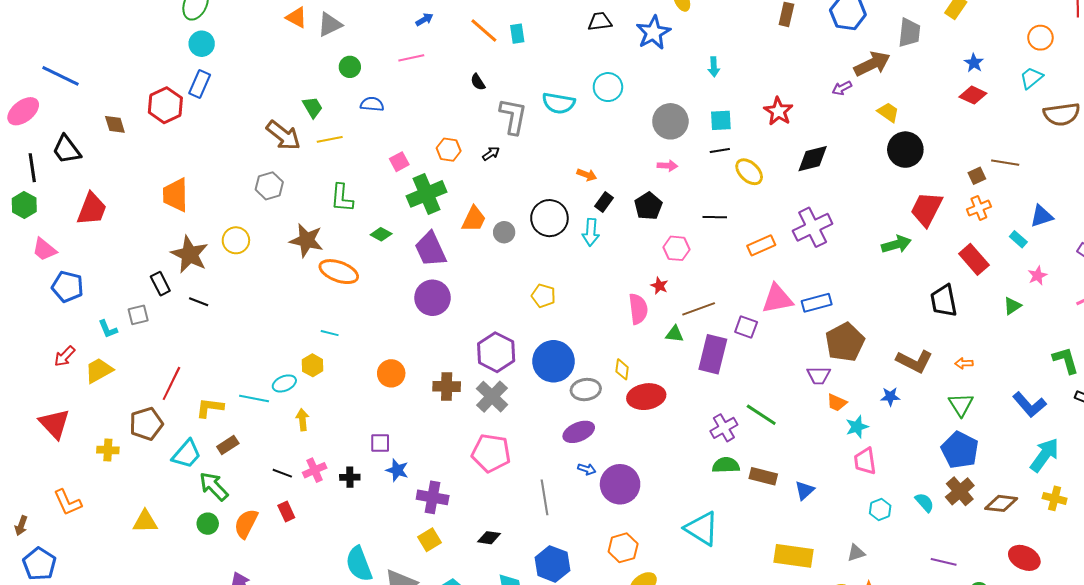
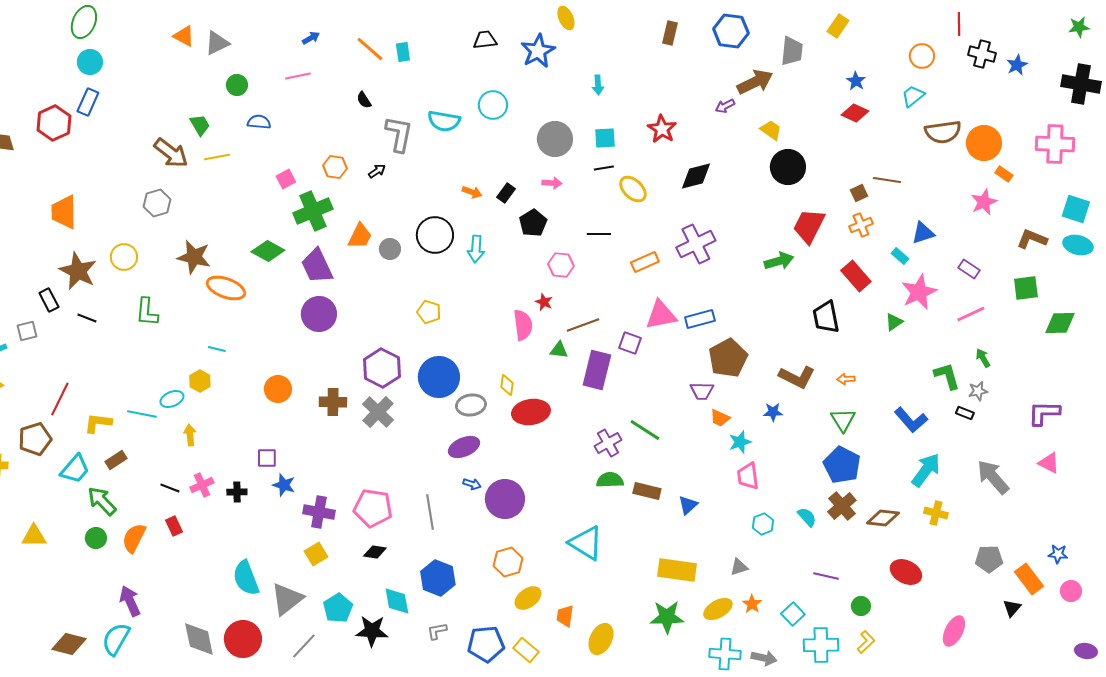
green L-shape: (342, 198) -> (147, 312), moved
black rectangle: (604, 202) -> (506, 193), moved
green diamond: (381, 234) -> (268, 251), size x1.5
pink star: (1037, 276) -> (919, 292), size x1.8
pink pentagon: (491, 453) -> (373, 508), moved

